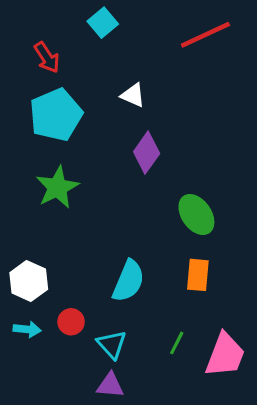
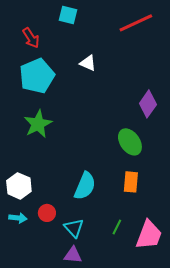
cyan square: (103, 23) -> (68, 15), turned -36
purple diamond: (147, 153) -> (148, 104), moved

